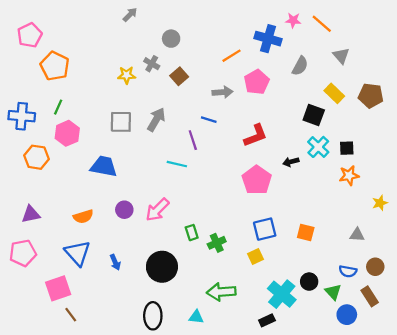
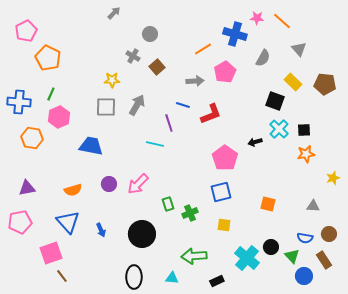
yellow star: (127, 75) -> (112, 80), moved
red L-shape: (256, 136) -> (211, 114), moved
blue square: (265, 229) -> (221, 192), moved
yellow square: (256, 256) -> (224, 225), turned 32
black rectangle: (267, 320) -> (217, 281), moved

